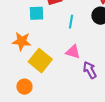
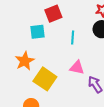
orange star: (22, 41) -> (25, 61), turned -30

